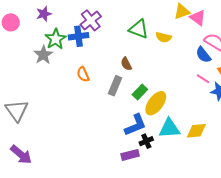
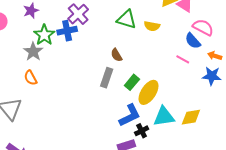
orange semicircle: (83, 74) -> (31, 78), moved
pink line: (203, 79) -> (183, 59), moved

